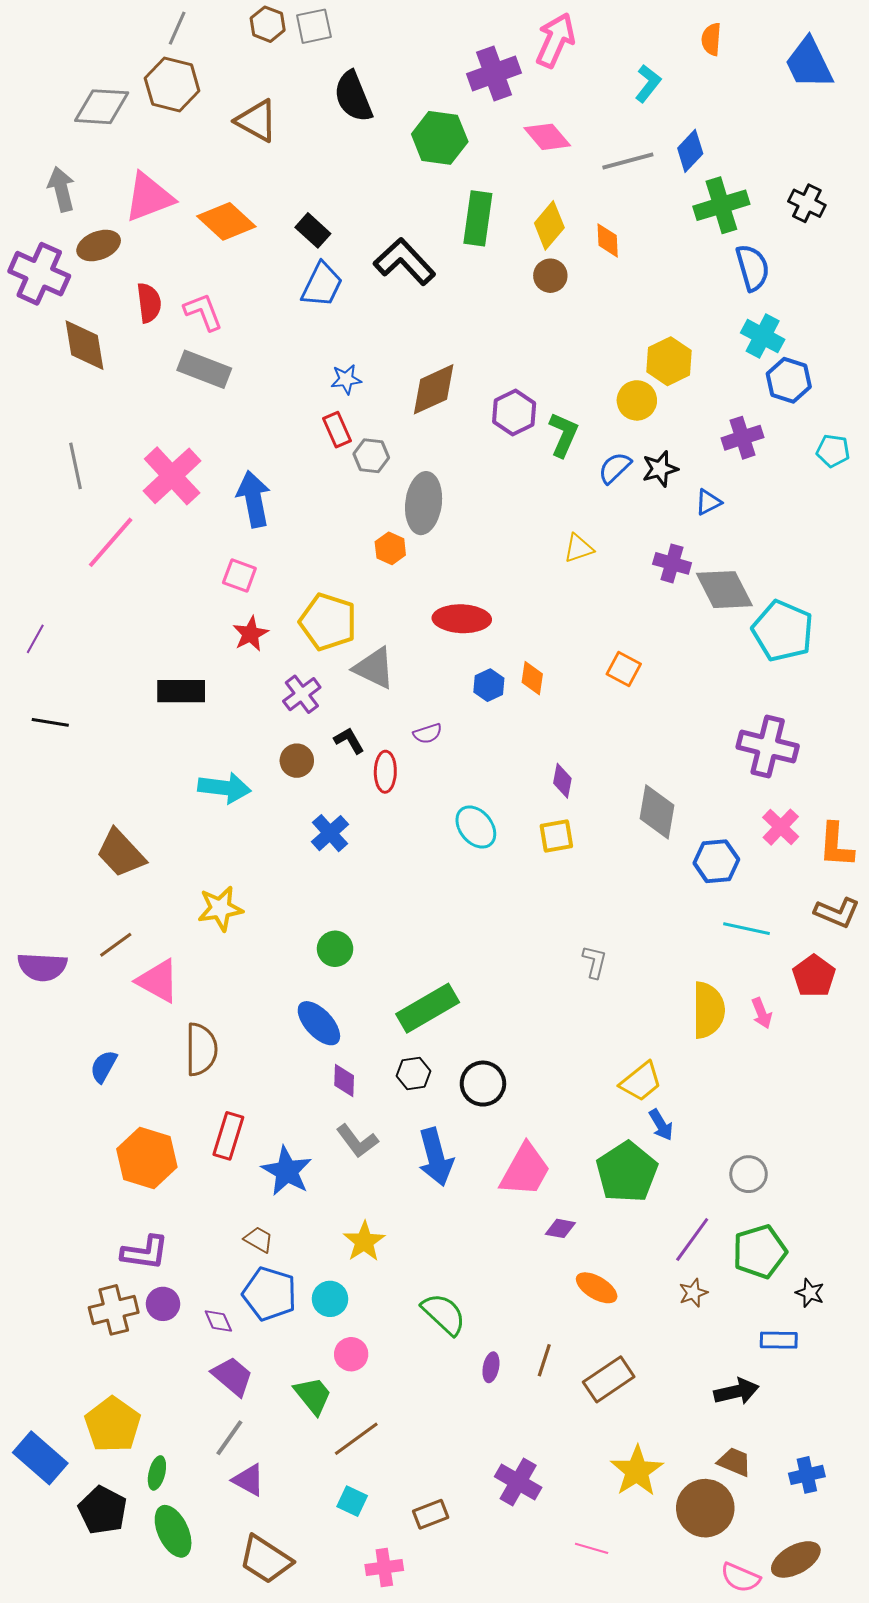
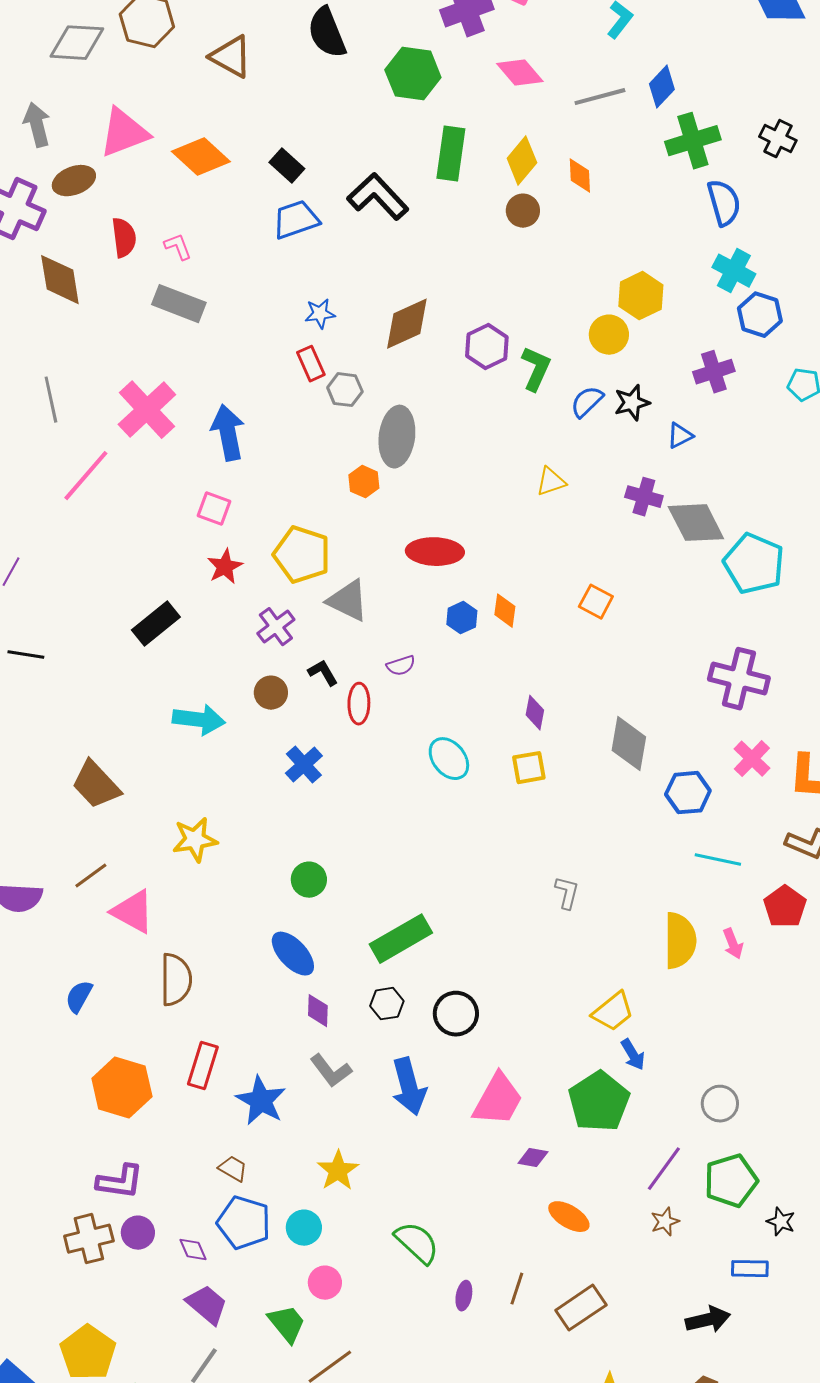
blue trapezoid: (322, 285) -> (296, 220), turned -135
pink L-shape: (203, 312) -> (178, 247), size x0.7
black rectangle: (181, 691) -> (156, 624), turned -39

